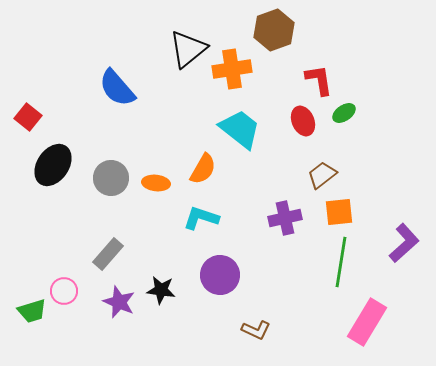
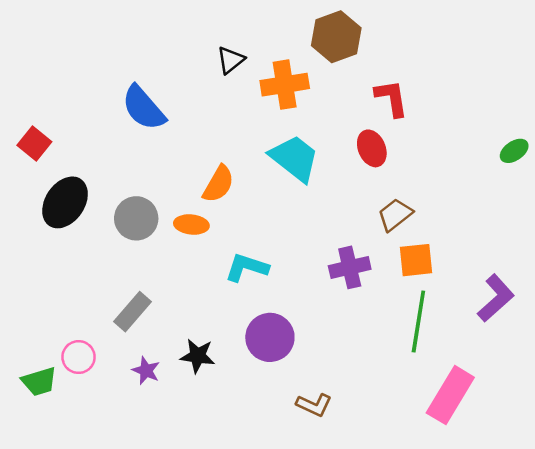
black triangle: (188, 49) -> (231, 60), size x0.6
green ellipse: (344, 113) -> (514, 151), moved
orange semicircle: (203, 169) -> (218, 184), moved
purple star: (119, 302) -> (146, 371), size x0.7

